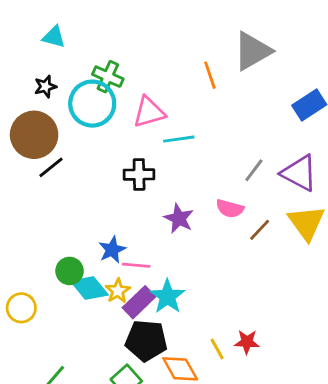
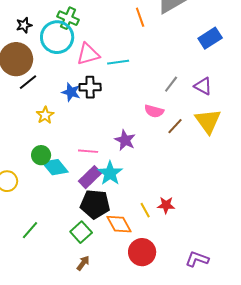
pink triangle: (149, 112) -> (88, 54), moved
purple triangle: (299, 173) -> (203, 86), size x0.7
purple star: (179, 218) -> (125, 140), moved
blue star: (112, 250) -> (71, 92), moved, turned -30
yellow star: (118, 291) -> (45, 115), moved

